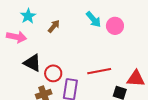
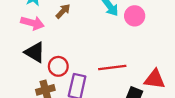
pink arrow: (17, 37) -> (32, 23), moved

